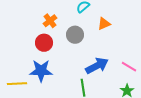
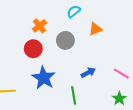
blue arrow: (97, 66) -> (88, 73), size x0.6
blue star: (41, 71) -> (44, 78), moved, turned 30

